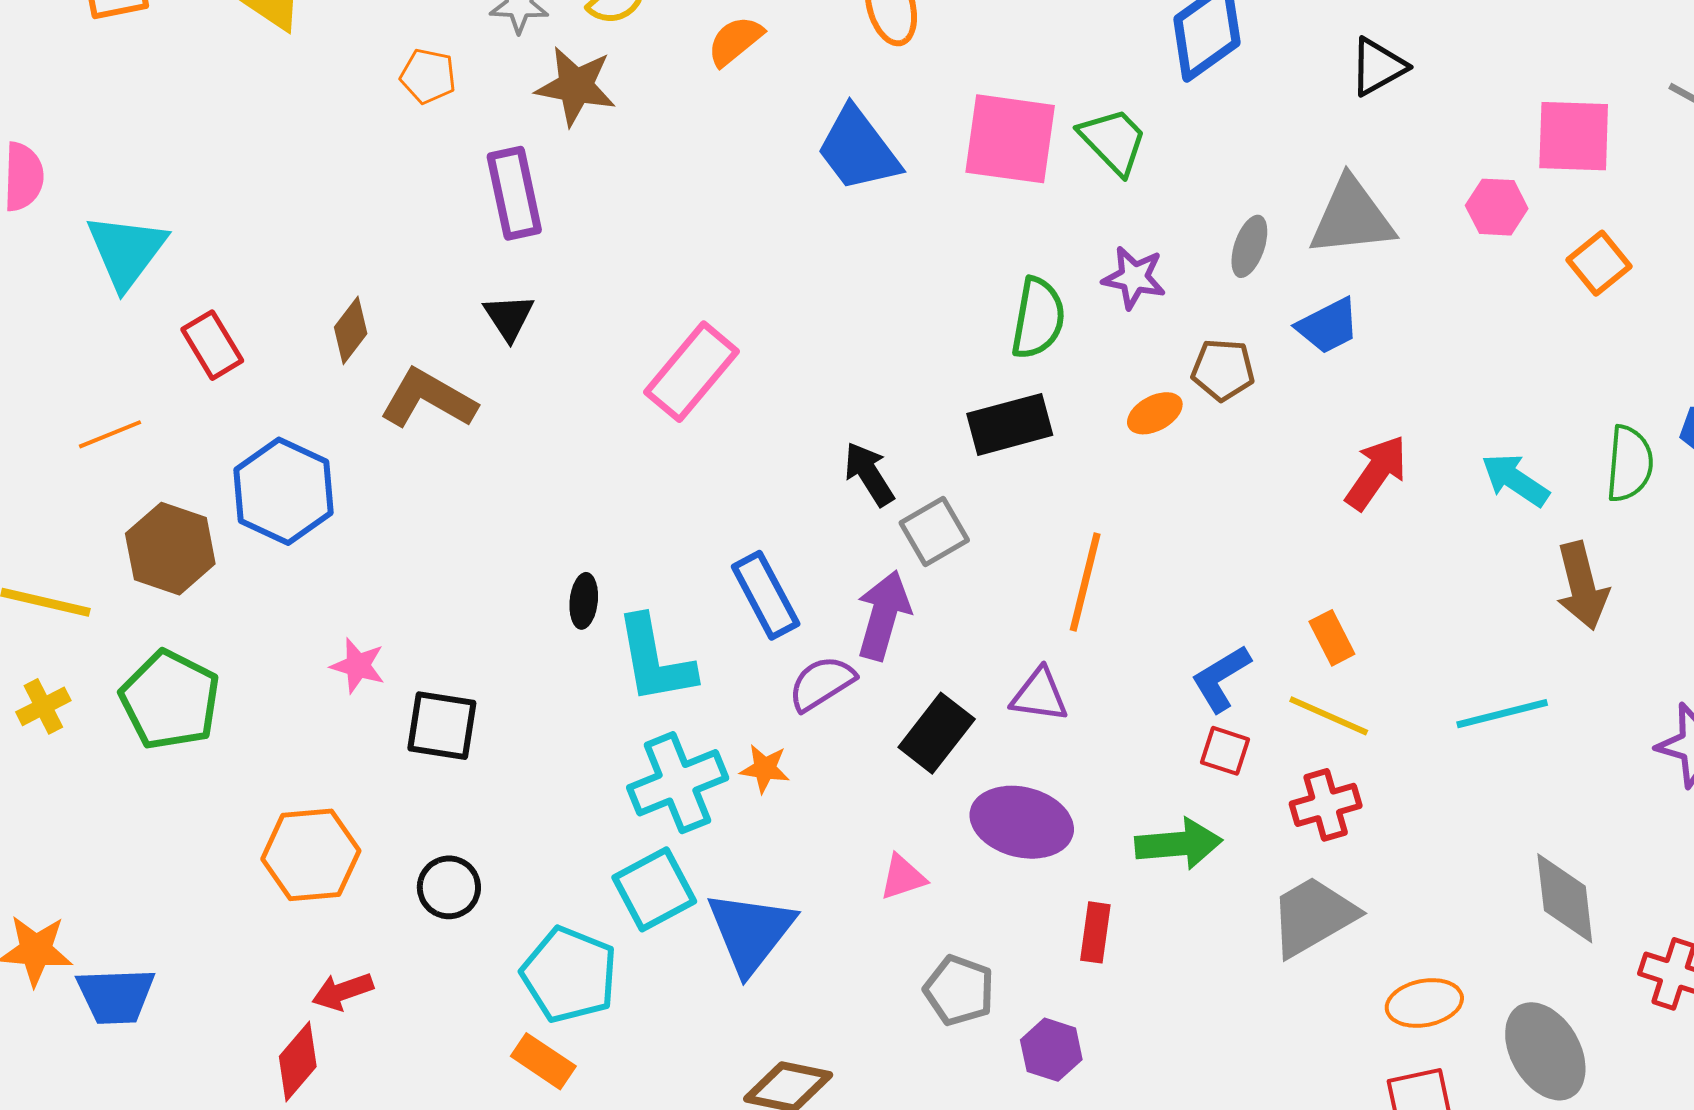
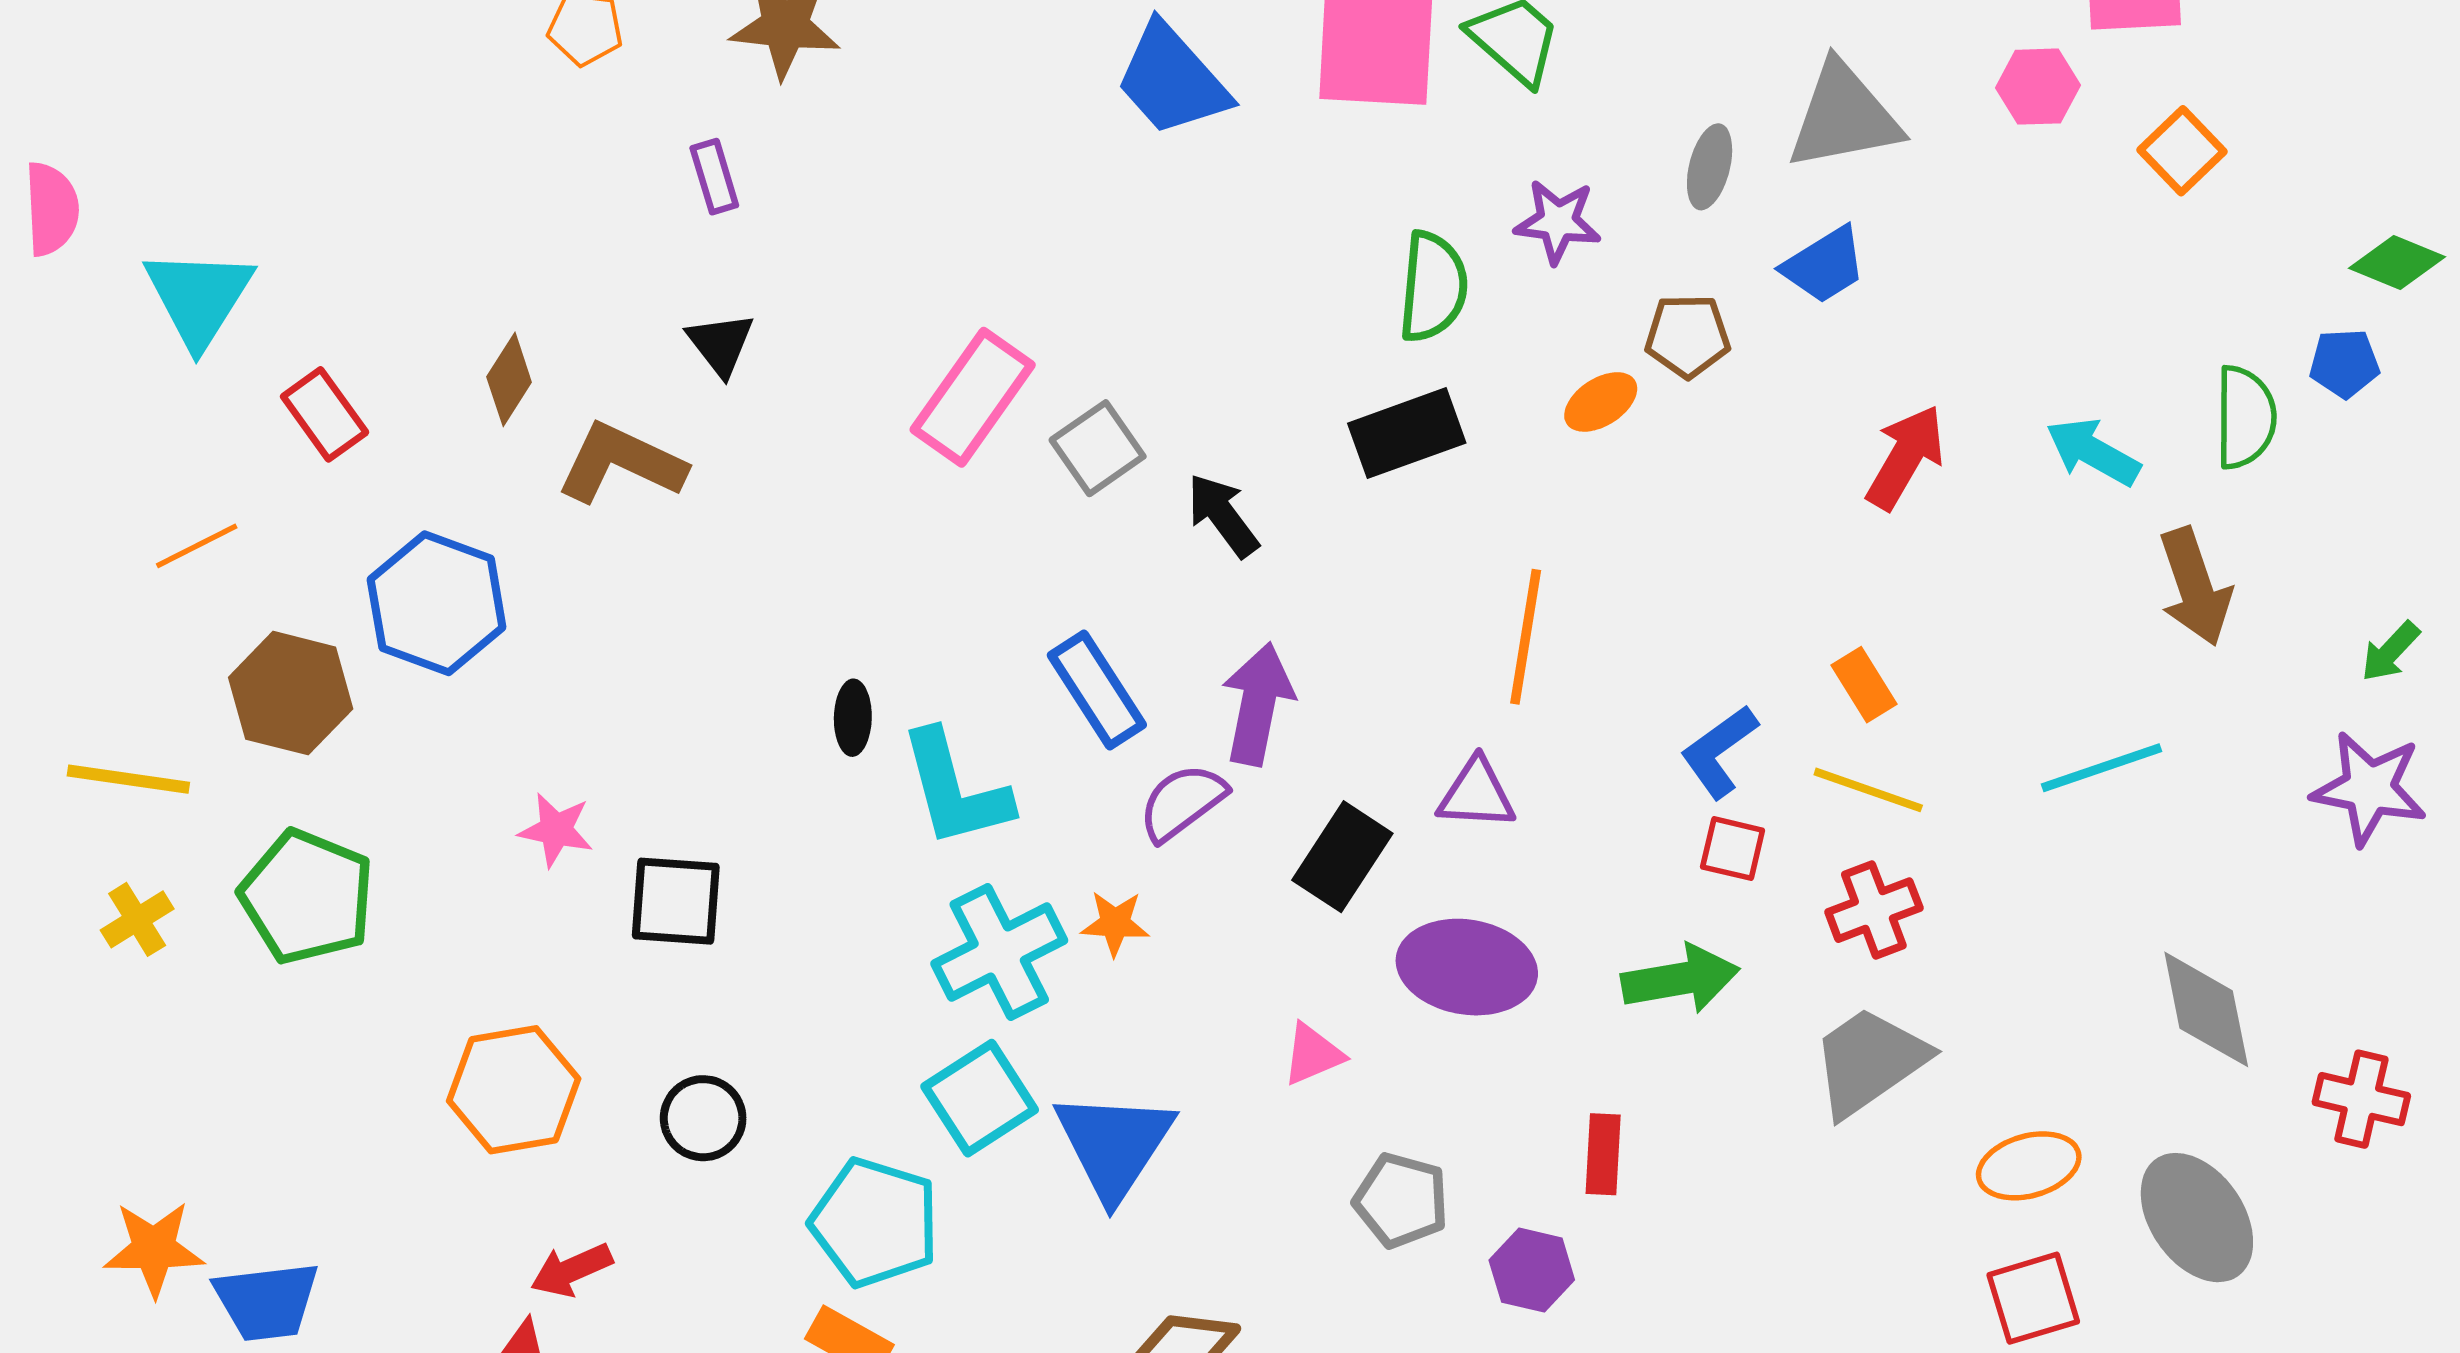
purple rectangle: (514, 193) -> (714, 177), size x0.6
gray square: (934, 532) -> (1098, 448), moved
red rectangle: (1095, 932) -> (1603, 1154), moved

